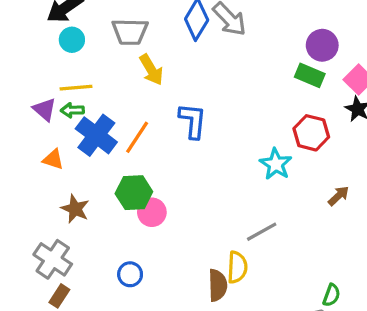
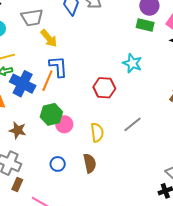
blue L-shape: (193, 121) -> (58, 67), moved
red hexagon: (311, 133) -> (104, 88), moved
cyan star: (276, 164) -> (132, 63), moved
yellow semicircle: (237, 267) -> (97, 132), moved
brown semicircle: (218, 285) -> (90, 163), moved

